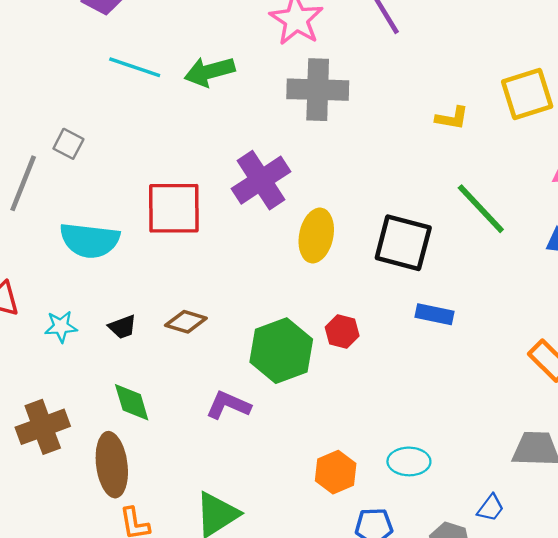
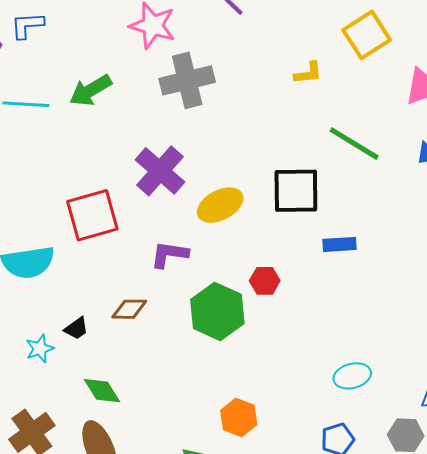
yellow ellipse: (316, 236) -> (220, 205), turned 66
cyan star: (61, 327) -> (40, 349), moved
purple L-shape: (228, 405) -> (169, 254), moved
orange hexagon: (336, 472) -> (239, 418), moved

